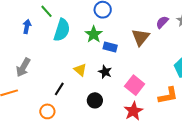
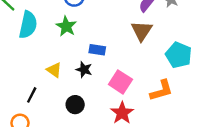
brown triangle: (141, 37) -> (142, 31), moved
blue rectangle: (110, 47) -> (97, 50), moved

